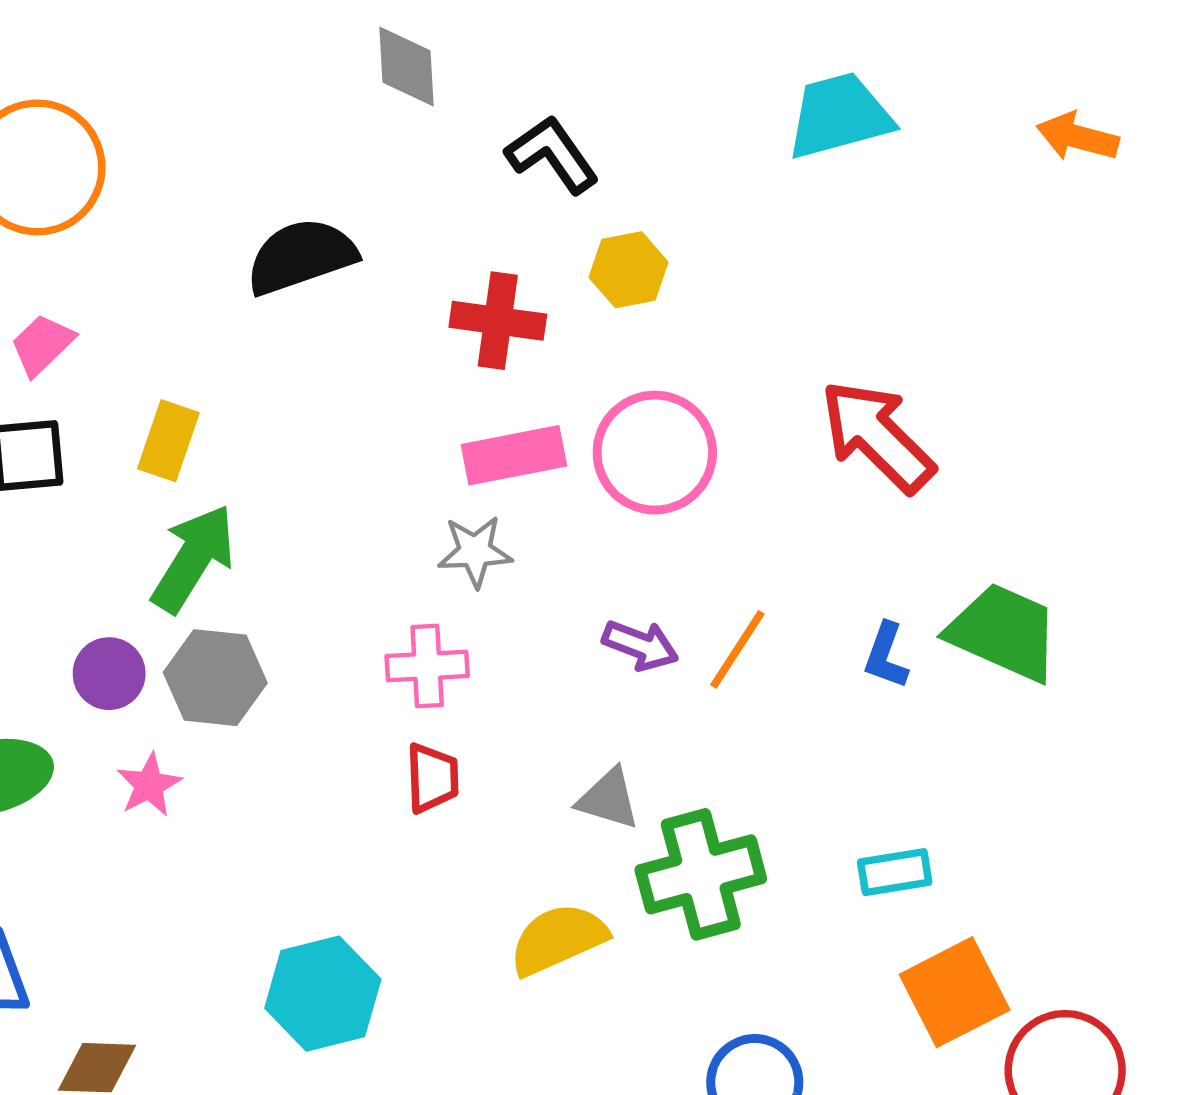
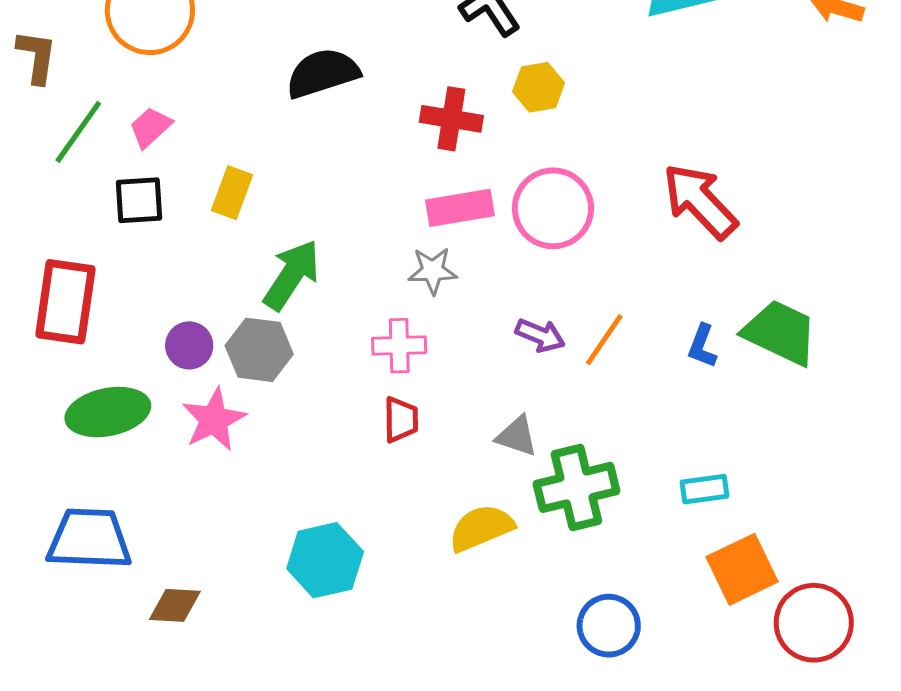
green arrow: (193, 558) -> (292, 275), moved
pink star: (149, 785) -> (214, 420), size x1.5

